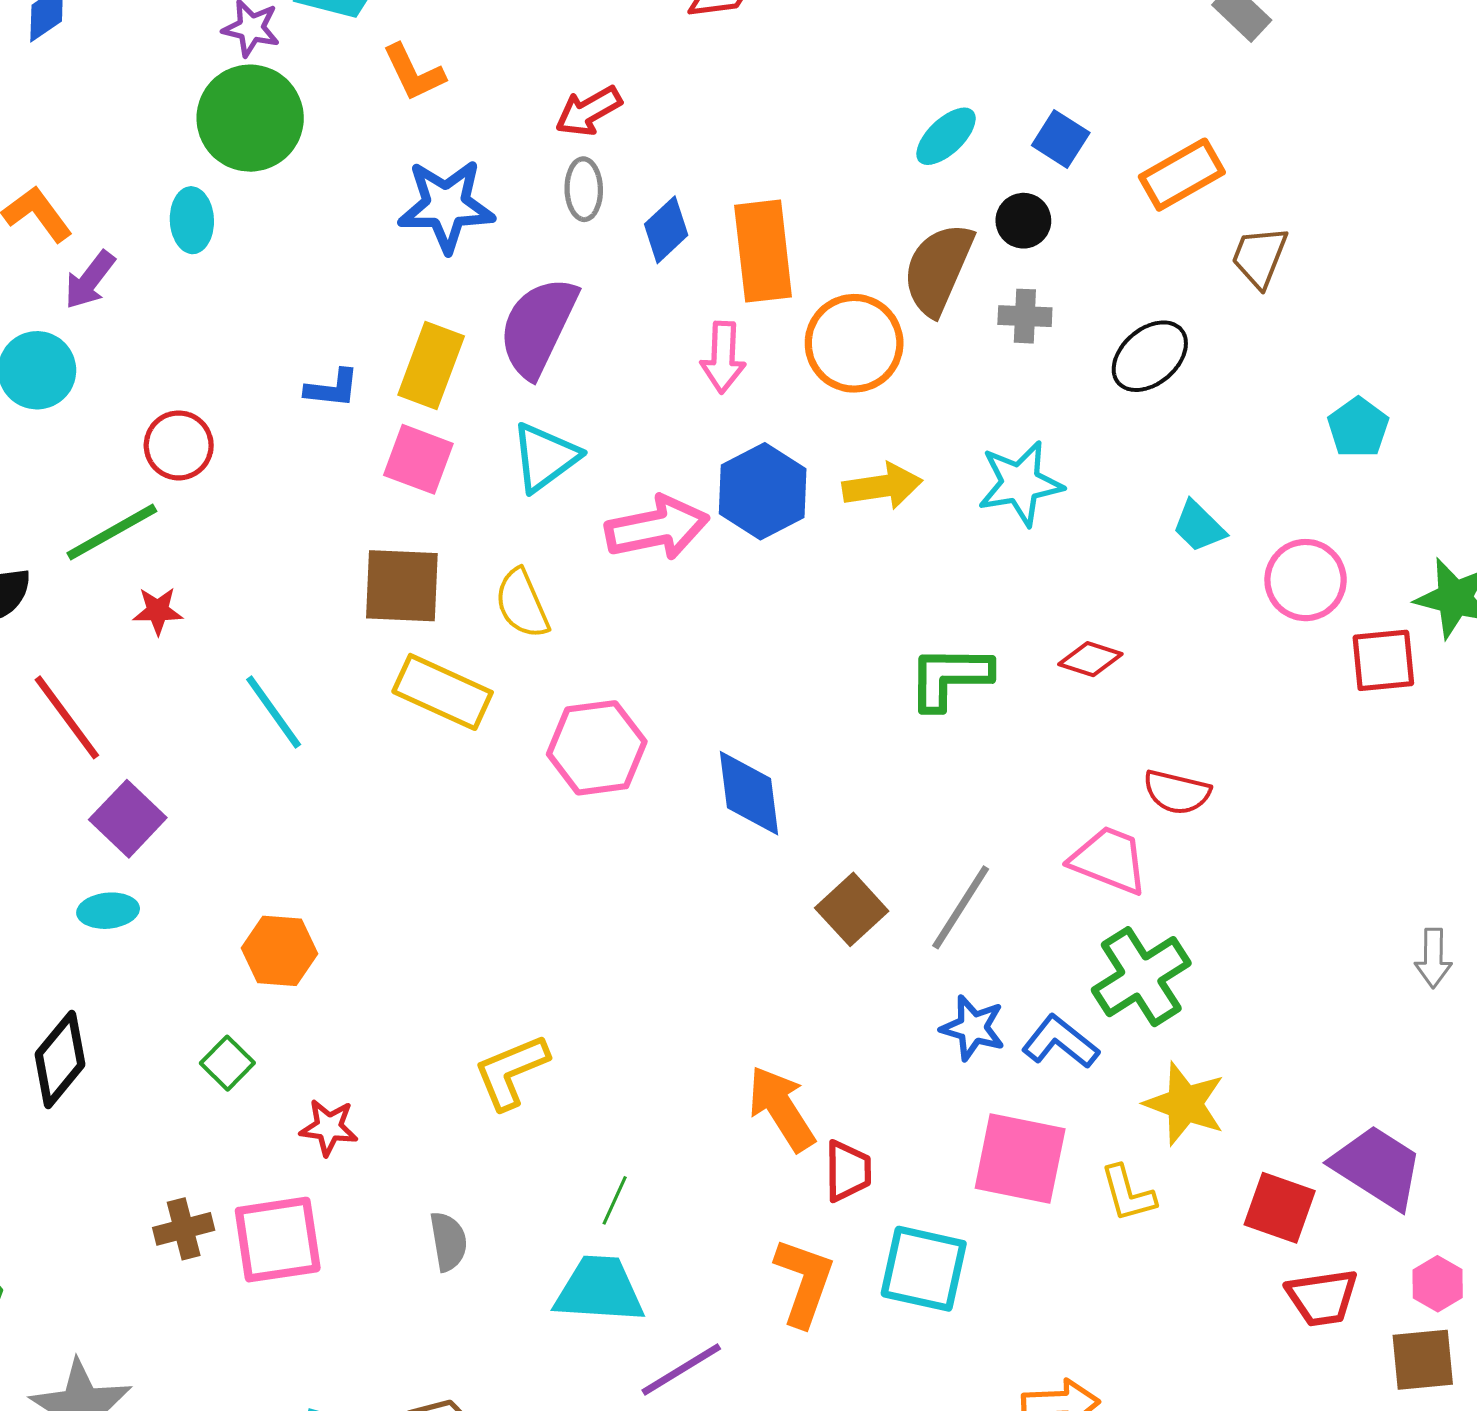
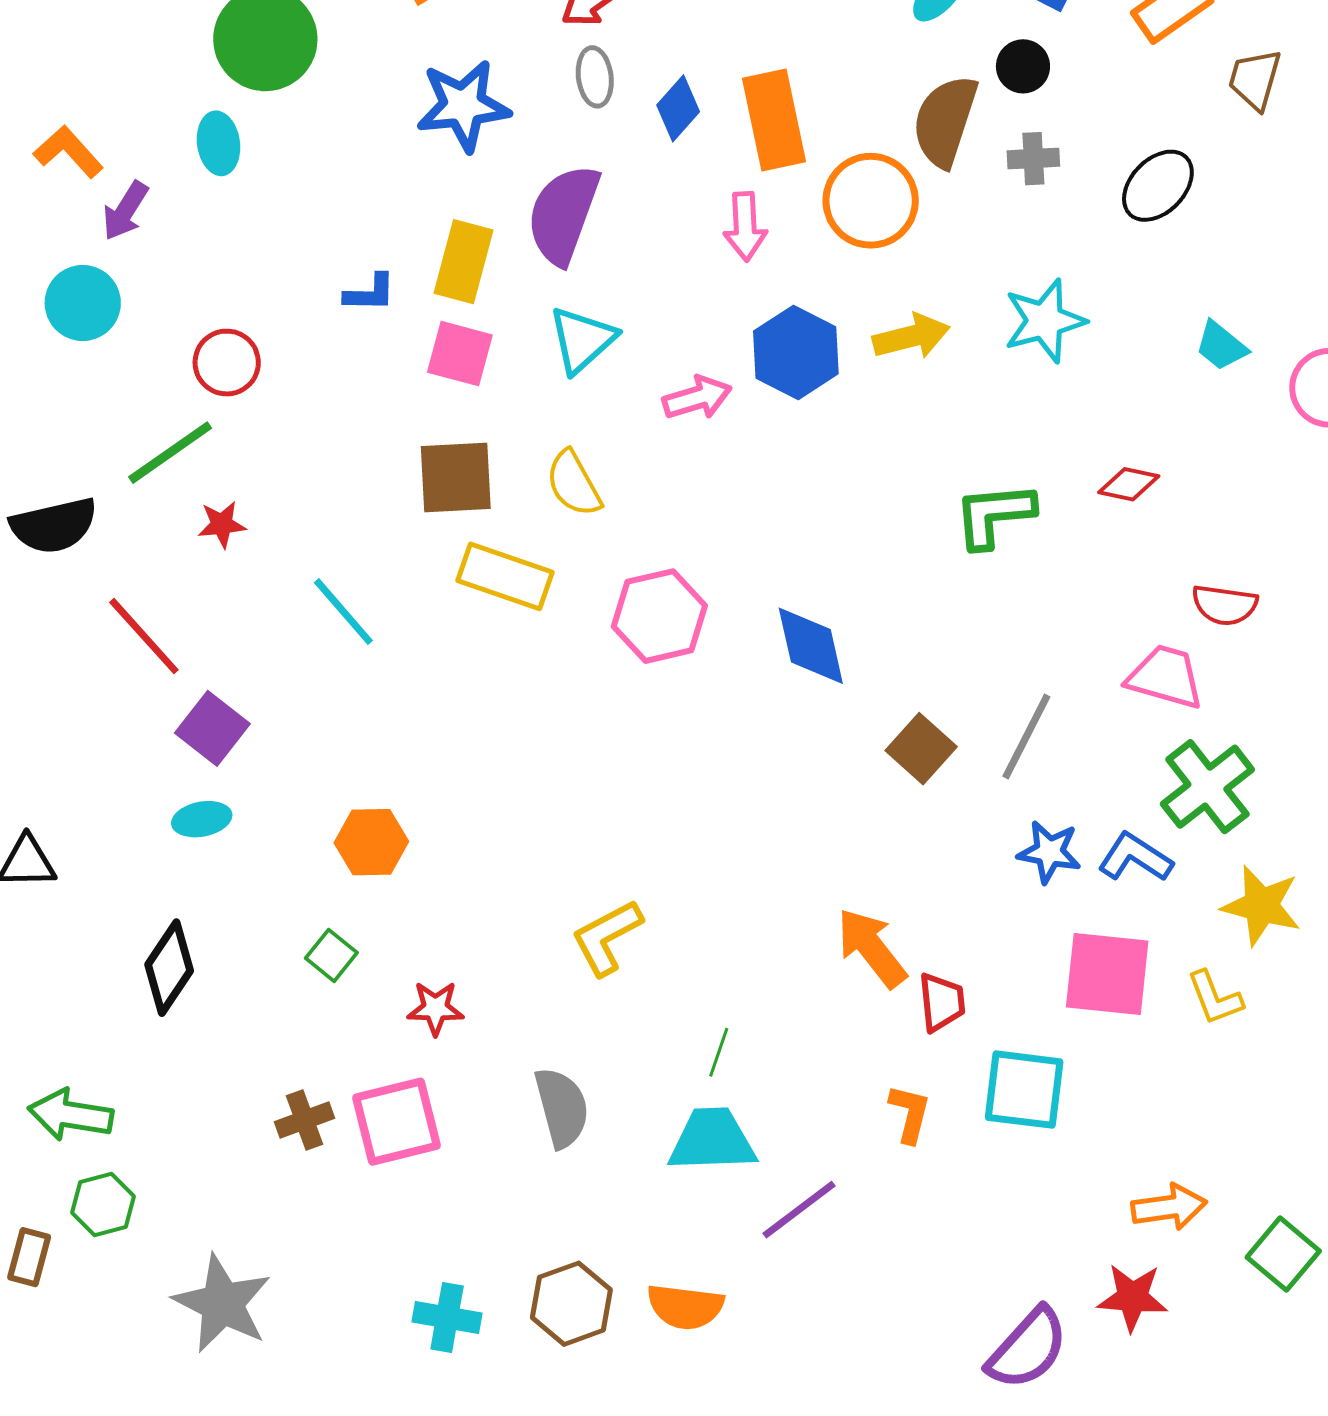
pink arrow: (657, 528) -> (697, 398), size x0.7
gray semicircle: (448, 1241) -> (562, 1107), size x1.4
orange L-shape: (804, 1282) -> (910, 1114), size x0.7

